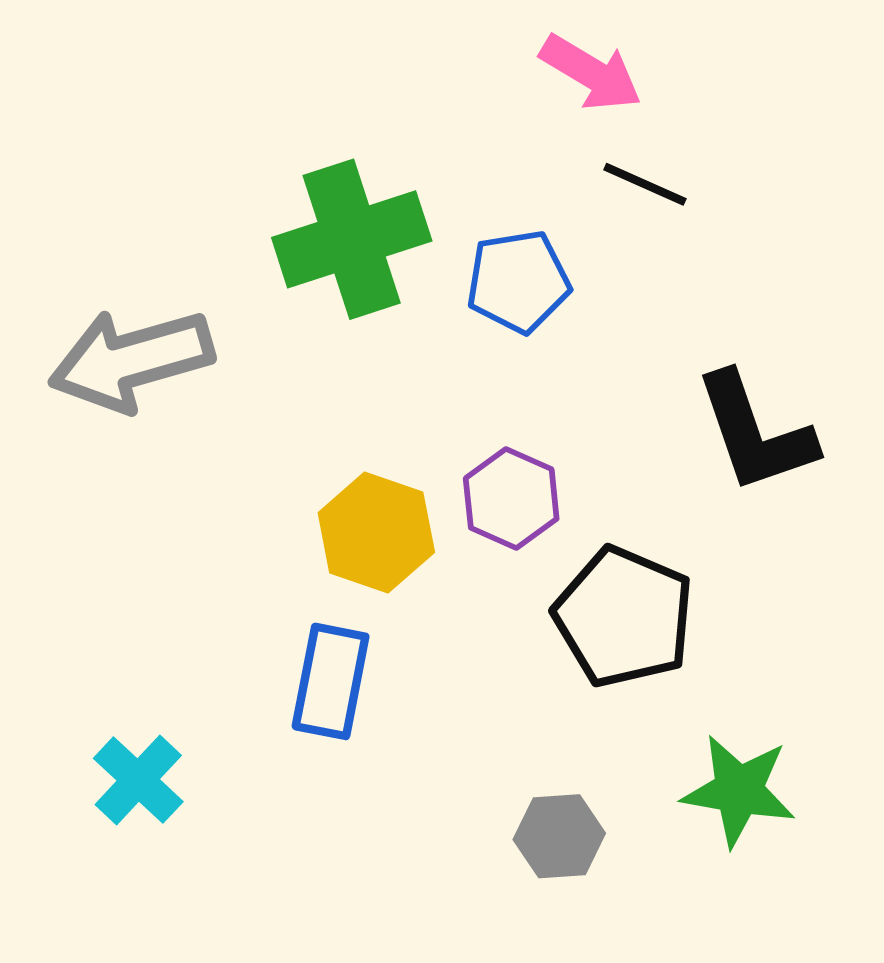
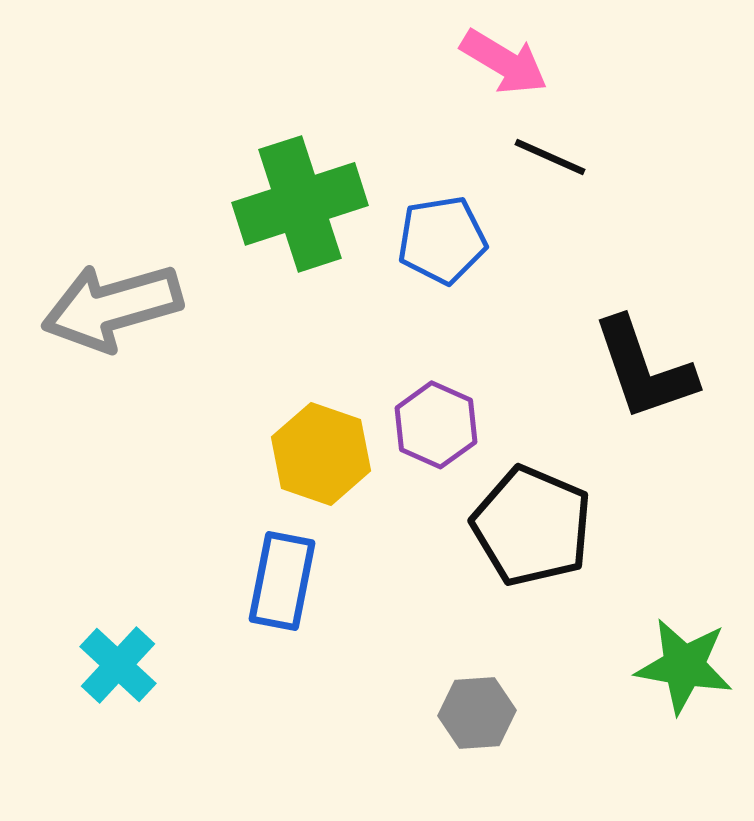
green star: (739, 791) -> (684, 666), moved

